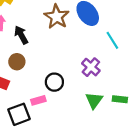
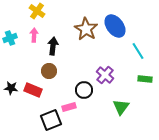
black arrow: (21, 35) -> (53, 46), turned 36
purple cross: (91, 67) -> (105, 75), moved
green rectangle: (120, 99) -> (145, 79), moved

